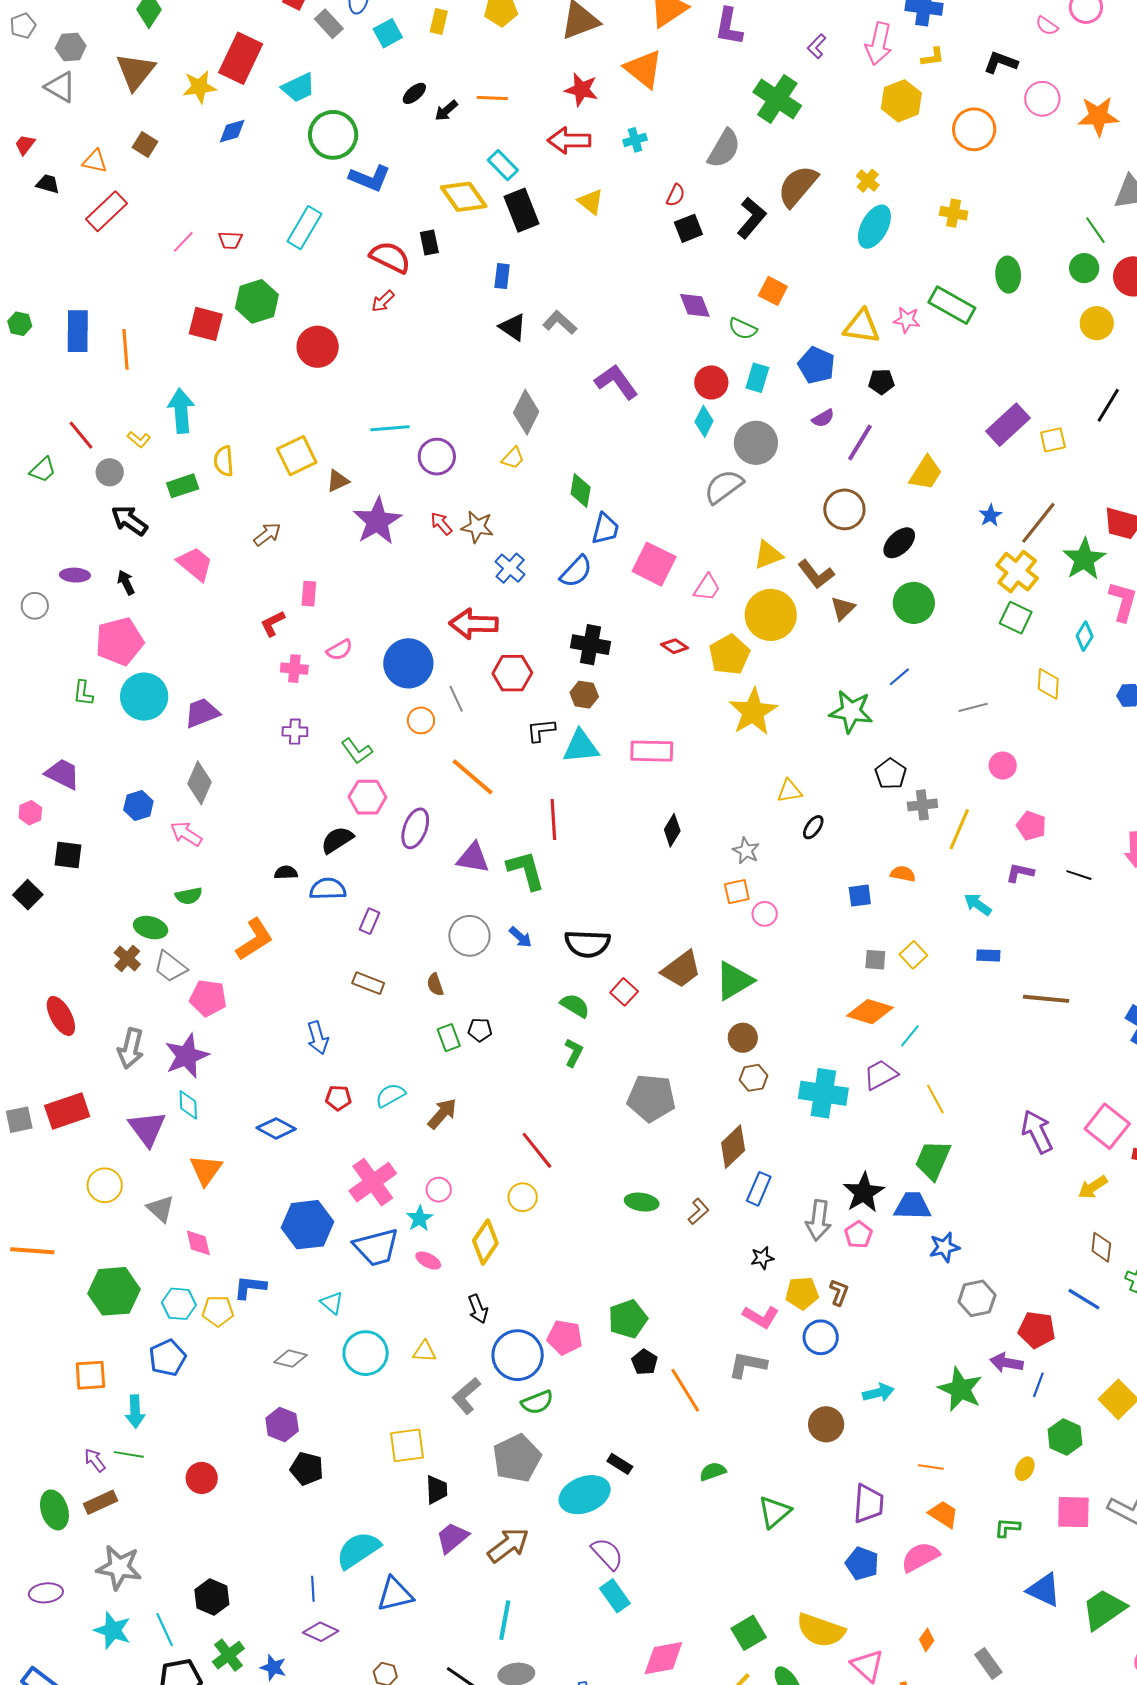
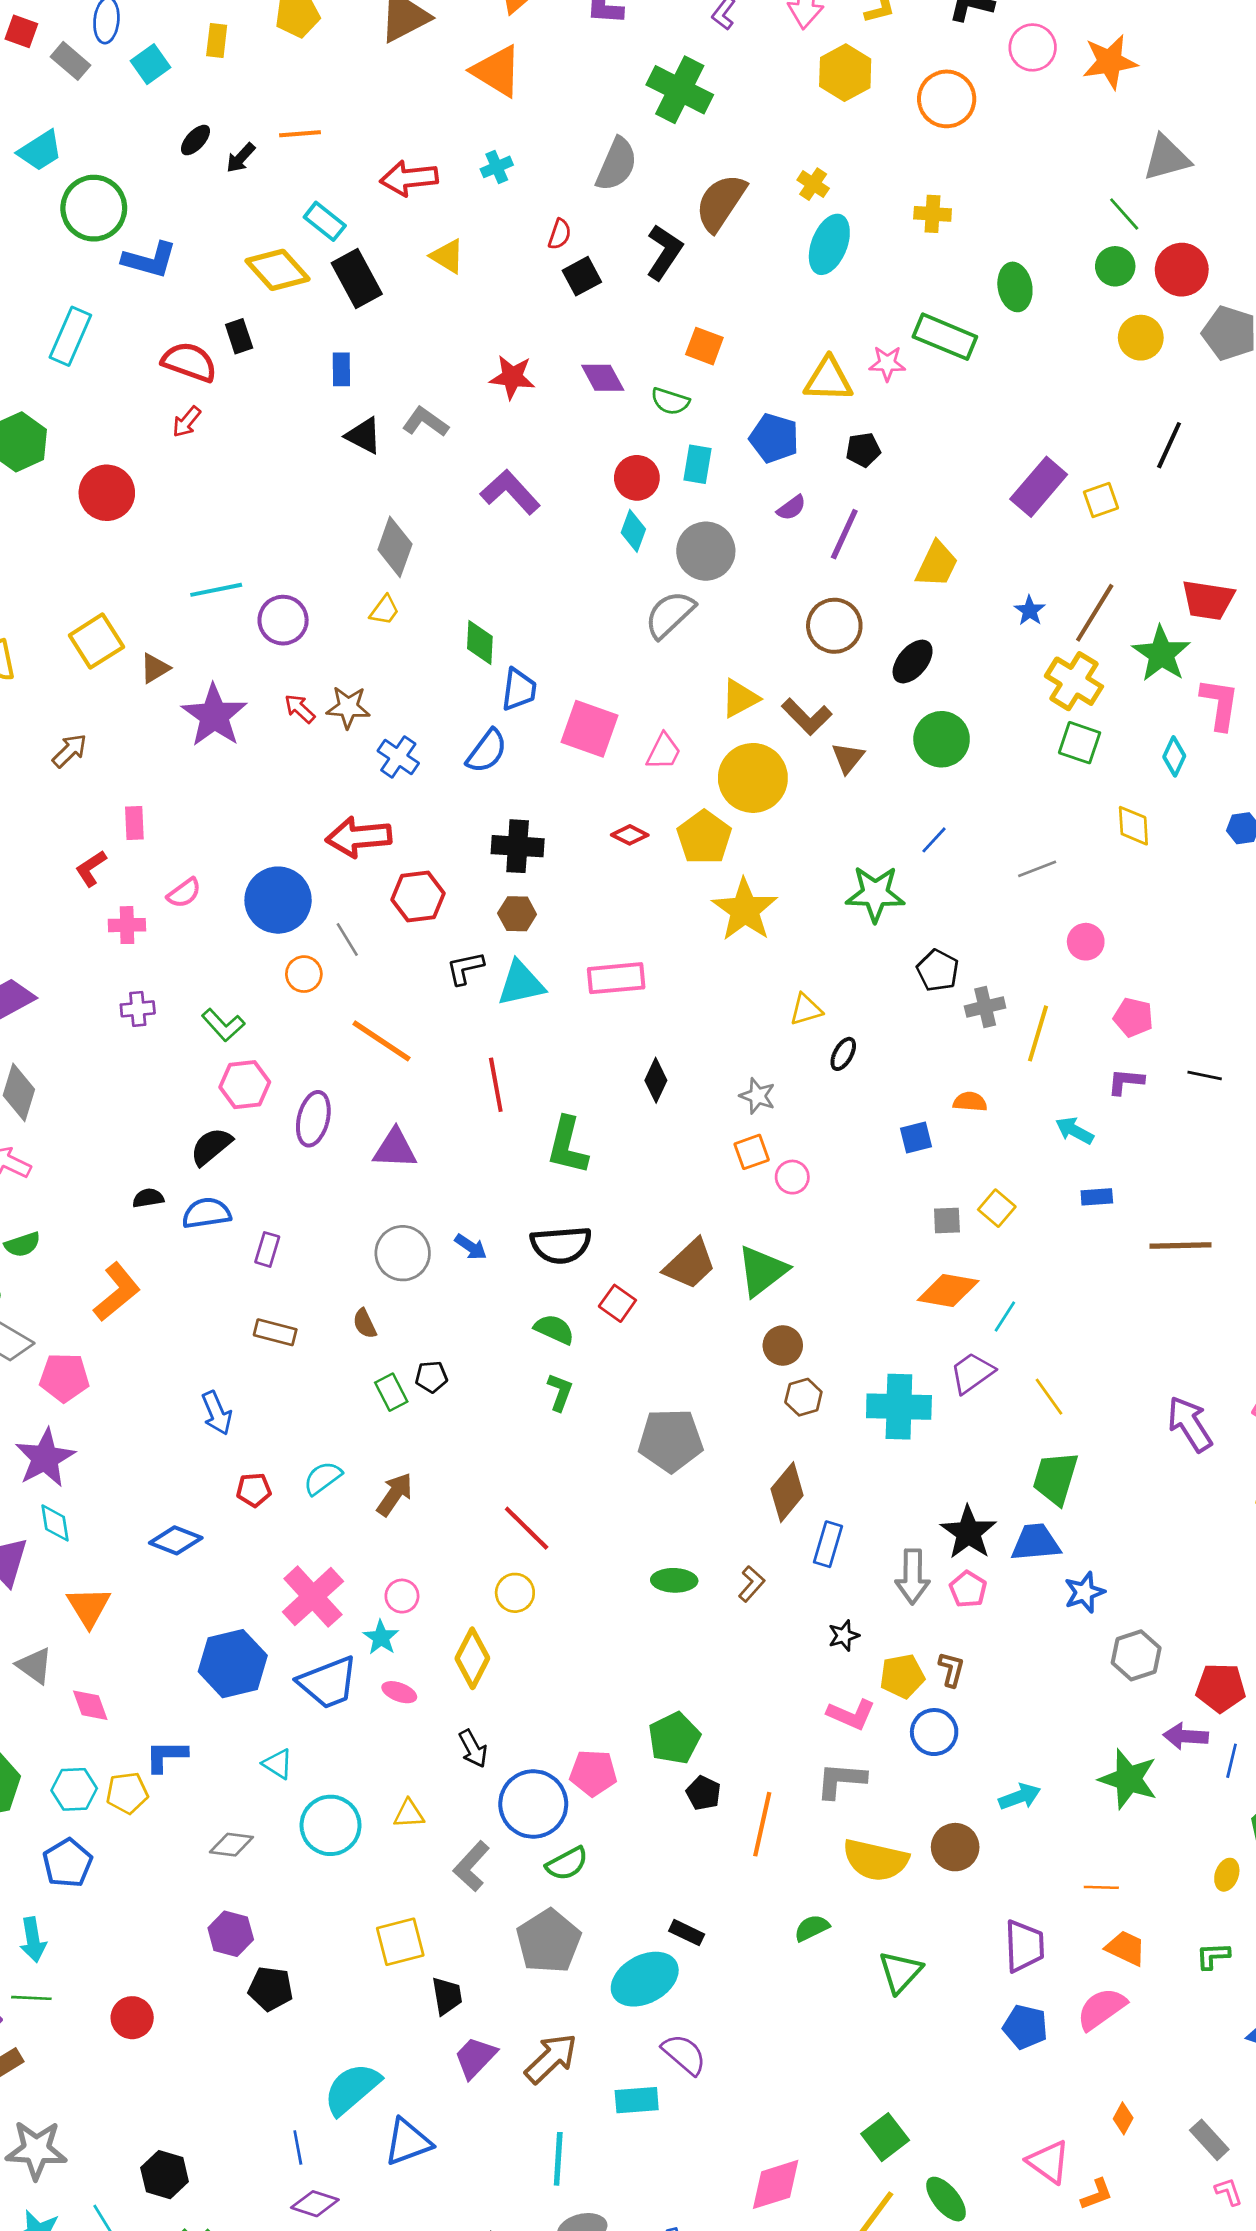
red star: (581, 90) -> (512, 377), moved
green L-shape: (526, 870) -> (567, 1146), moved, turned -144
orange line: (685, 1390) -> (762, 1824), turned 51
cyan rectangle: (615, 1596) -> (637, 2100), moved, turned -52
yellow semicircle: (821, 1630) -> (876, 1860), moved

